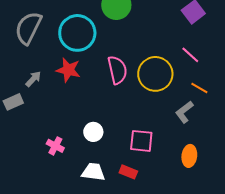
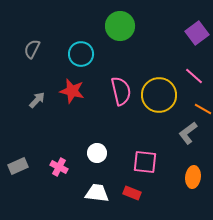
gray semicircle: (28, 28) -> (32, 49), size x0.6
cyan circle: (77, 33) -> (81, 54), size x0.7
gray rectangle: (13, 102) -> (18, 166), moved

